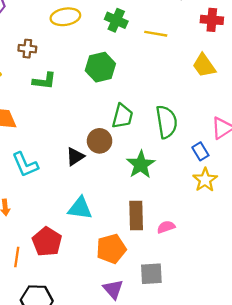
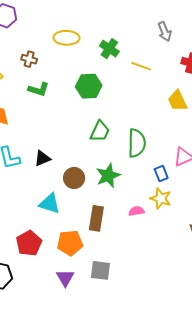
brown circle: (100, 141) -> (74, 178), moved
black triangle: (75, 156) -> (42, 158), moved
yellow star: (205, 180) -> (161, 198), turned -30
pink semicircle: (166, 227) -> (136, 211), moved
red pentagon: (47, 242) -> (29, 243), moved

